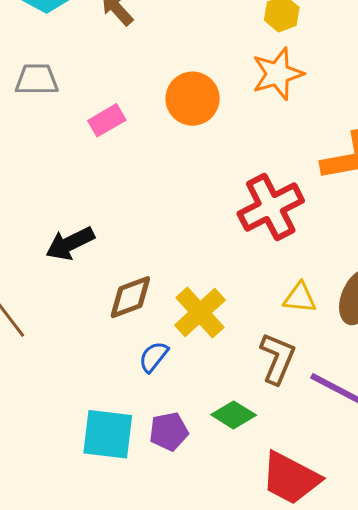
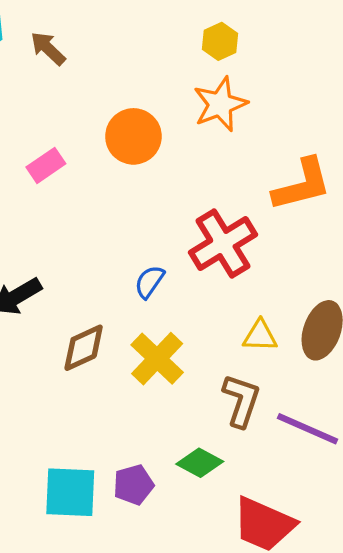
blue semicircle: (154, 357) -> (149, 282), moved

